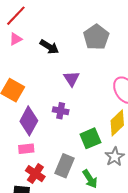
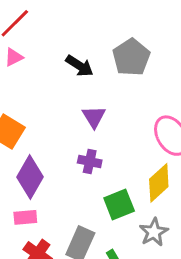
black arrow: (49, 47) -> (80, 66), moved
purple cross: (61, 111) -> (90, 162), moved

